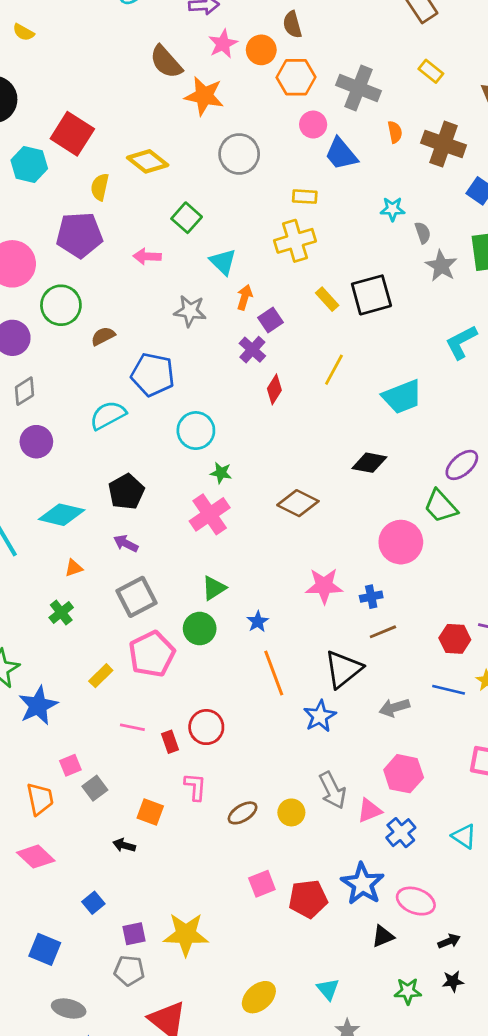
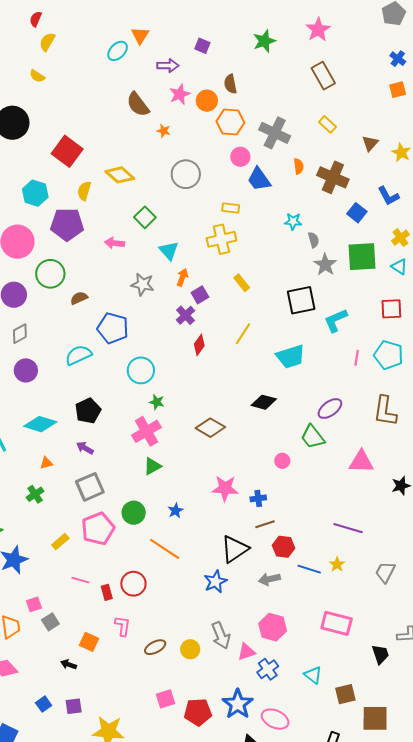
orange star: (204, 96) -> (164, 131), size x0.5
cyan hexagon: (29, 164) -> (35, 193), moved
black square: (371, 295) -> (301, 300), moved
pink circle: (401, 542) -> (282, 461), size x0.5
green triangle: (214, 588) -> (152, 466), moved
red hexagon: (455, 639) -> (284, 547), moved
orange line: (274, 673) -> (165, 549), moved, turned -40
purple square: (134, 934) -> (74, 706), moved

